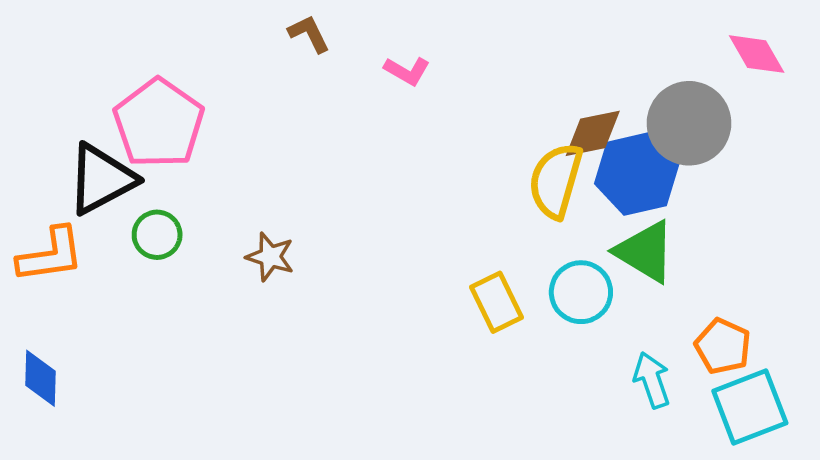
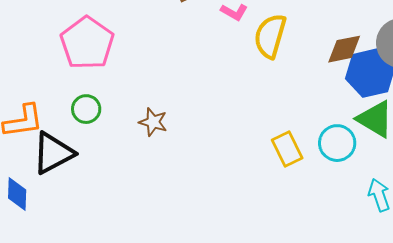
black triangle: (101, 179) -> (53, 153), moved
yellow semicircle: (556, 181) -> (270, 36), moved

